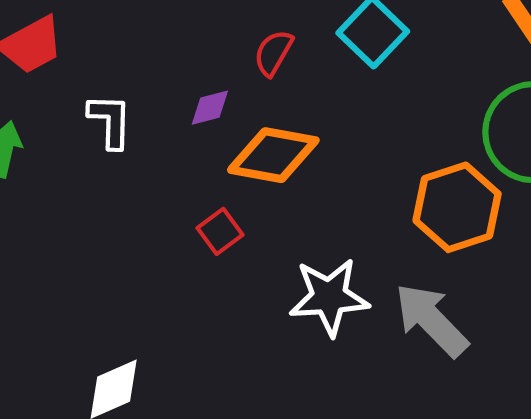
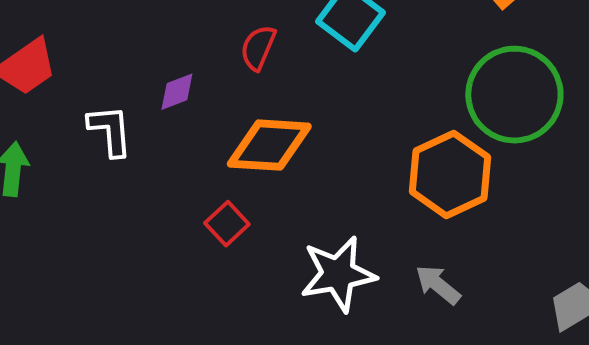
purple diamond: (210, 108) -> (177, 92), moved
gray arrow: (431, 320) -> (438, 285), size x0.6

